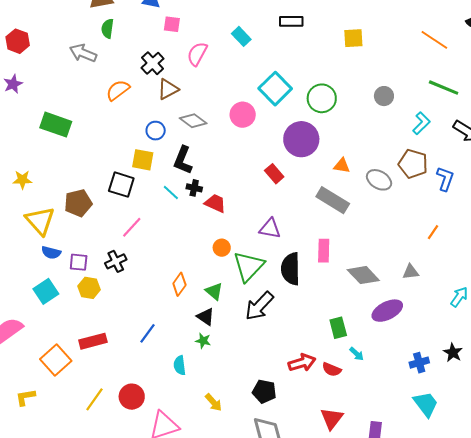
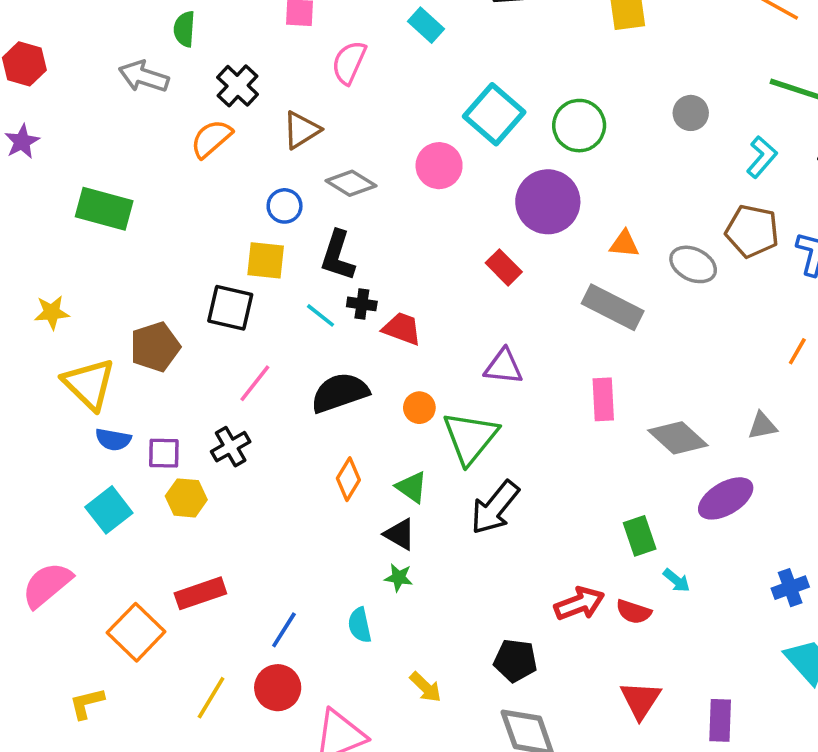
black cross: (153, 63) -> (238, 86), moved
black semicircle: (291, 269) -> (340, 393), moved, turned 76
blue line: (147, 333) -> (284, 630), moved

